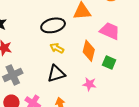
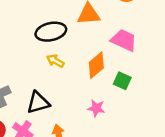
orange diamond: (89, 51) -> (96, 65), turned 35
black triangle: (56, 74) -> (38, 103), moved

